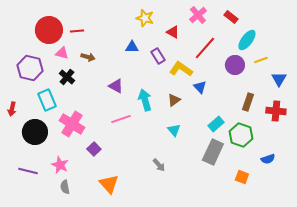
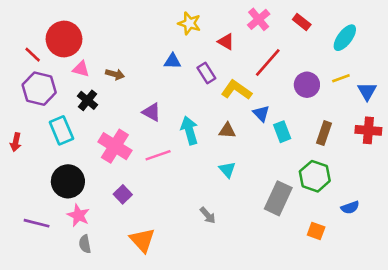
red line: (77, 31) -> (33, 55), moved, turned 48
cyan ellipse: (247, 40) -> (345, 38), moved
blue triangle: (279, 79) -> (367, 91), moved
brown triangle: (174, 100) -> (227, 130), turned 40
red cross: (276, 111) -> (368, 130), moved
pink cross: (72, 124) -> (115, 146), moved
cyan rectangle: (216, 124) -> (282, 132), moved, turned -70
black circle: (35, 132) -> (68, 181), moved

